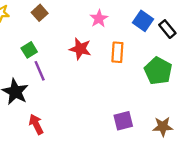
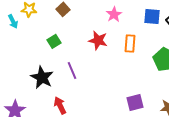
blue square: (143, 21) -> (152, 16), turned -30
purple line: (40, 71) -> (72, 70), moved

